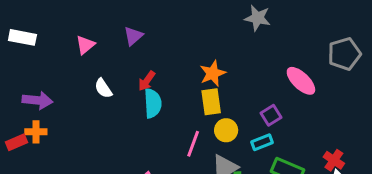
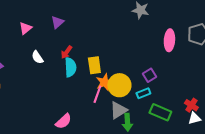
orange star: (213, 73) -> (104, 82), moved
pink ellipse: (301, 81) -> (169, 40), moved, turned 50
yellow rectangle: (211, 102) -> (94, 65), moved
yellow circle: (226, 130) -> (119, 85), size x1.5

